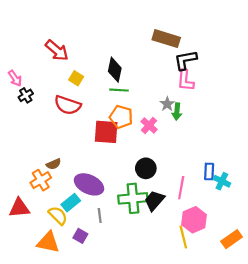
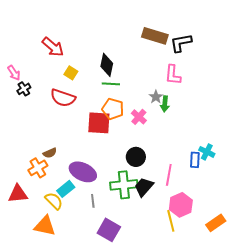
black L-shape: (185, 60) -> (181, 43), moved
cyan cross: (222, 181) -> (207, 152), moved
purple square: (80, 236) -> (109, 230), moved, size x1.6

